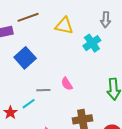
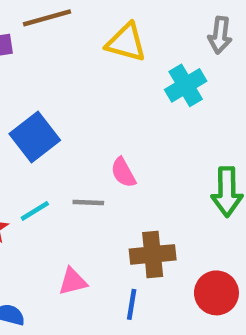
blue square: (25, 58) -> (35, 137), moved
gray line: (43, 90) -> (88, 203), moved

